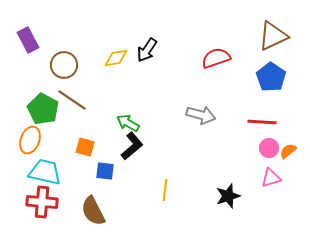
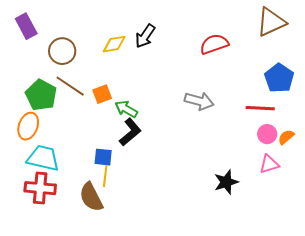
blue pentagon: (271, 77) -> (279, 78), moved
orange square: (85, 147) -> (102, 94), moved, turned -36
yellow line: (165, 190) -> (105, 176), moved

